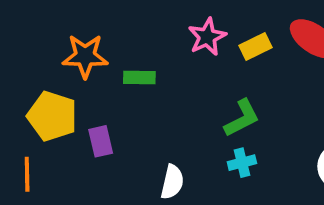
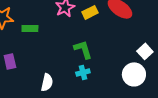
green L-shape: (242, 118) -> (83, 49), turned -80

